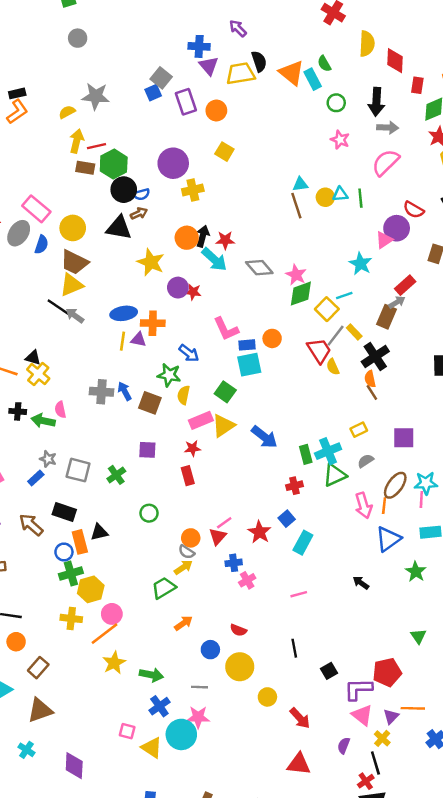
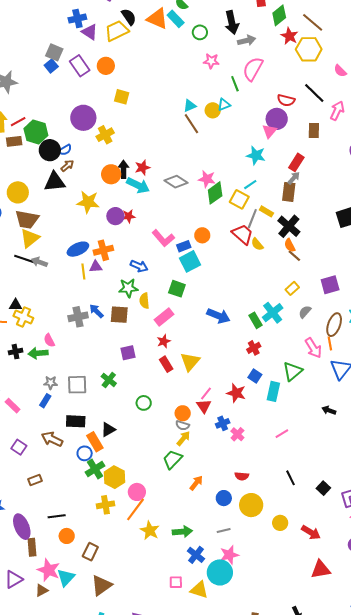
green line: (360, 198) -> (235, 84), moved
yellow triangle: (223, 426) -> (190, 362), moved
green triangle: (335, 475) -> (293, 371), moved

